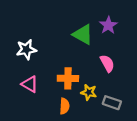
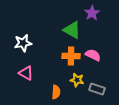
purple star: (108, 25) -> (92, 13), moved
pink semicircle: (107, 63) -> (93, 55), turned -35
orange cross: (68, 78) -> (71, 56), moved

